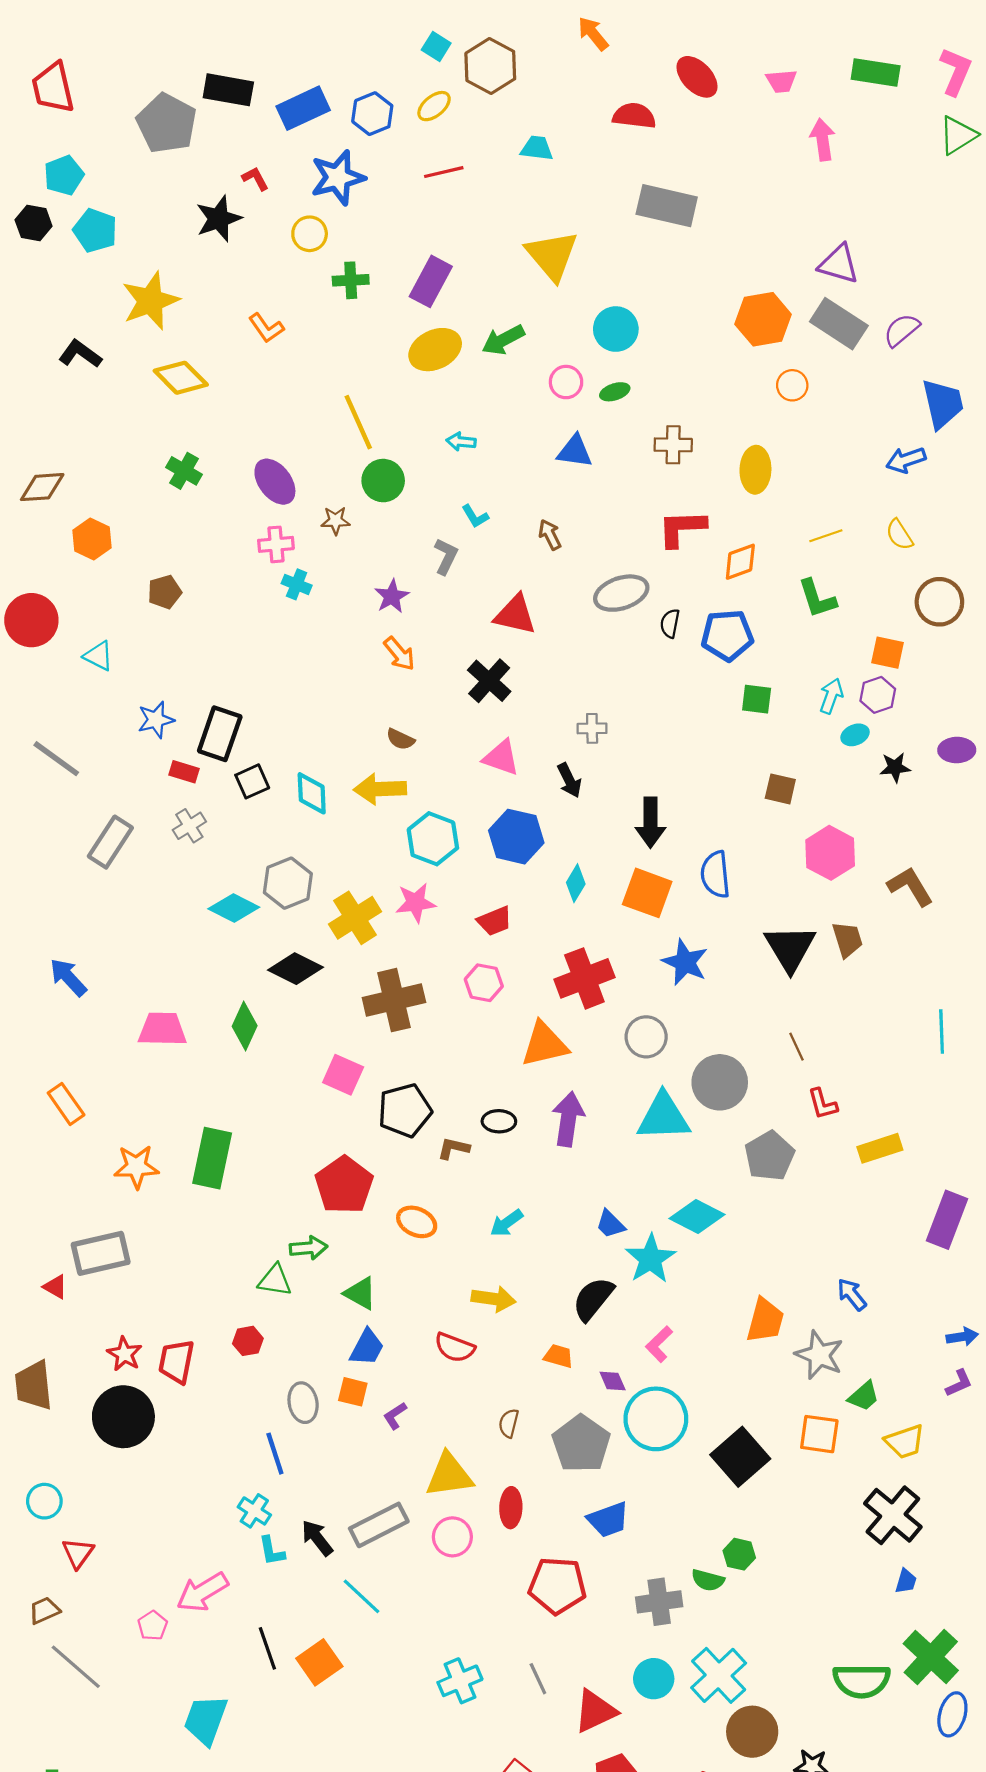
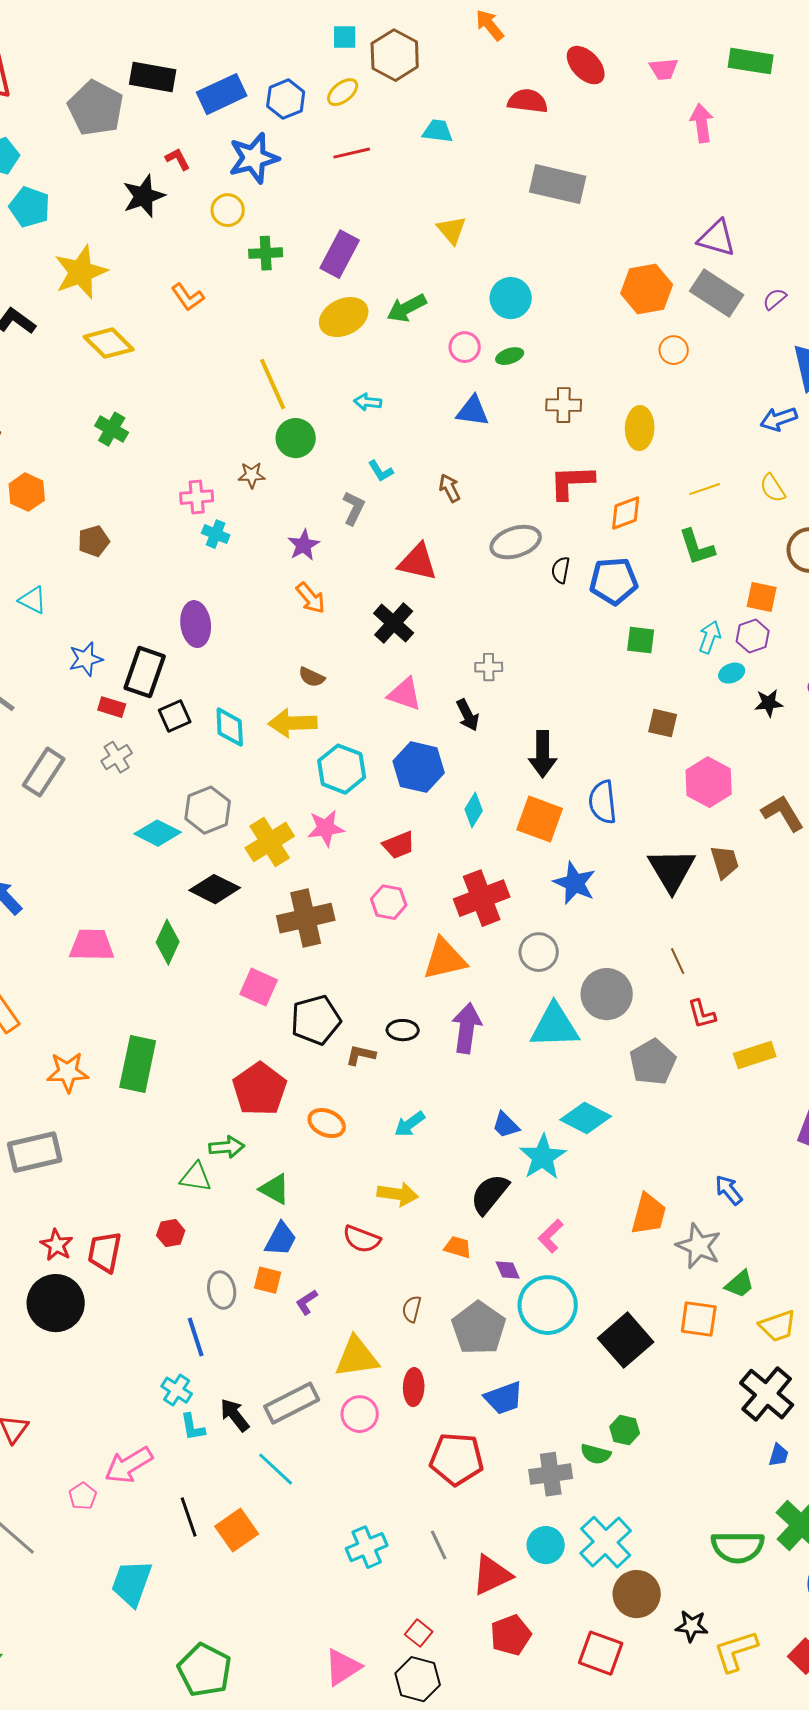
cyan square: (436, 47) -> (345, 37), turned -32
yellow triangle: (552, 255) -> (452, 230), size x0.6
purple semicircle: (902, 330) -> (775, 299), size x0.7
purple ellipse: (275, 482) -> (196, 624), moved, turned 30

